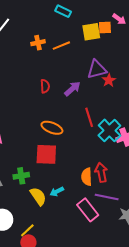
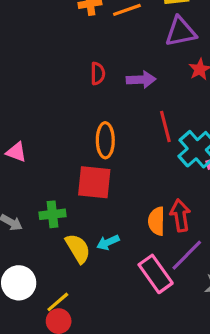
purple triangle: (97, 69) -> (181, 32), moved
purple arrow: (72, 89) -> (141, 80), turned 36
orange ellipse: (52, 128) -> (105, 140), turned 65
purple line: (107, 197) -> (187, 255), turned -60

